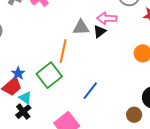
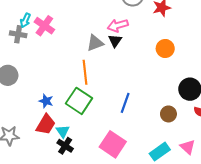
blue star: (18, 73) -> (46, 101), moved
cyan triangle: (25, 98) -> (63, 131), turned 40
brown circle: (134, 115) -> (168, 114), moved

